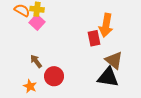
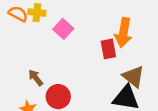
pink square: (37, 22) -> (63, 29), moved

